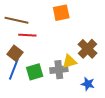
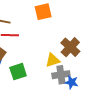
gray cross: (59, 70) -> (61, 75), moved

